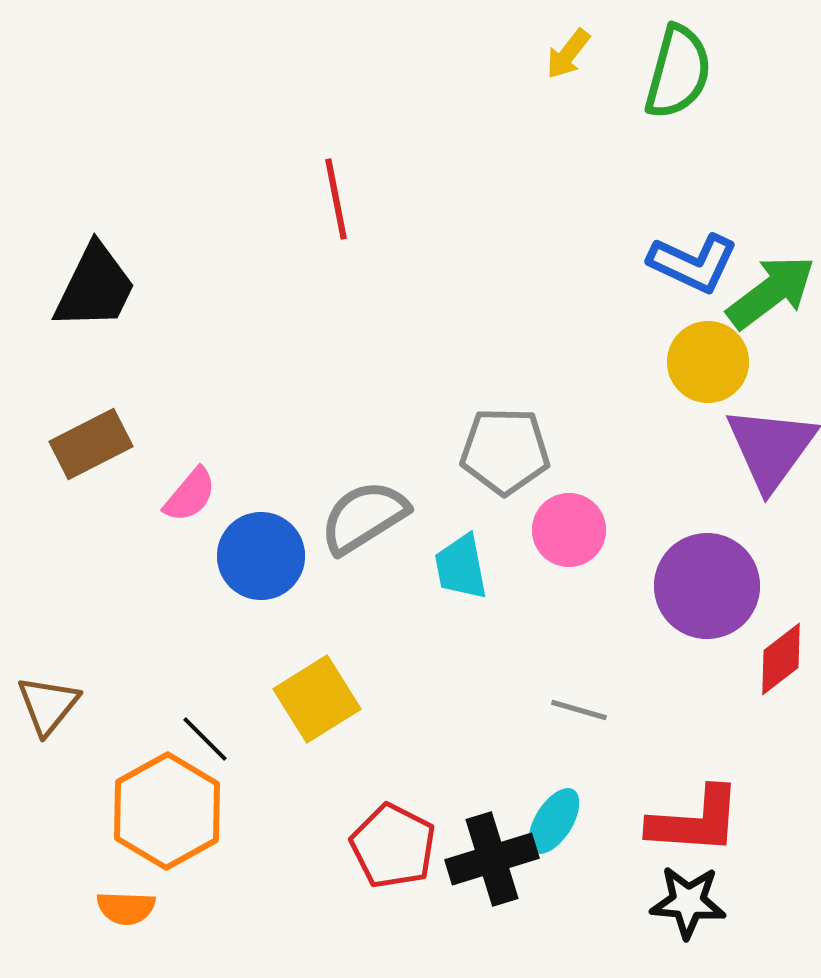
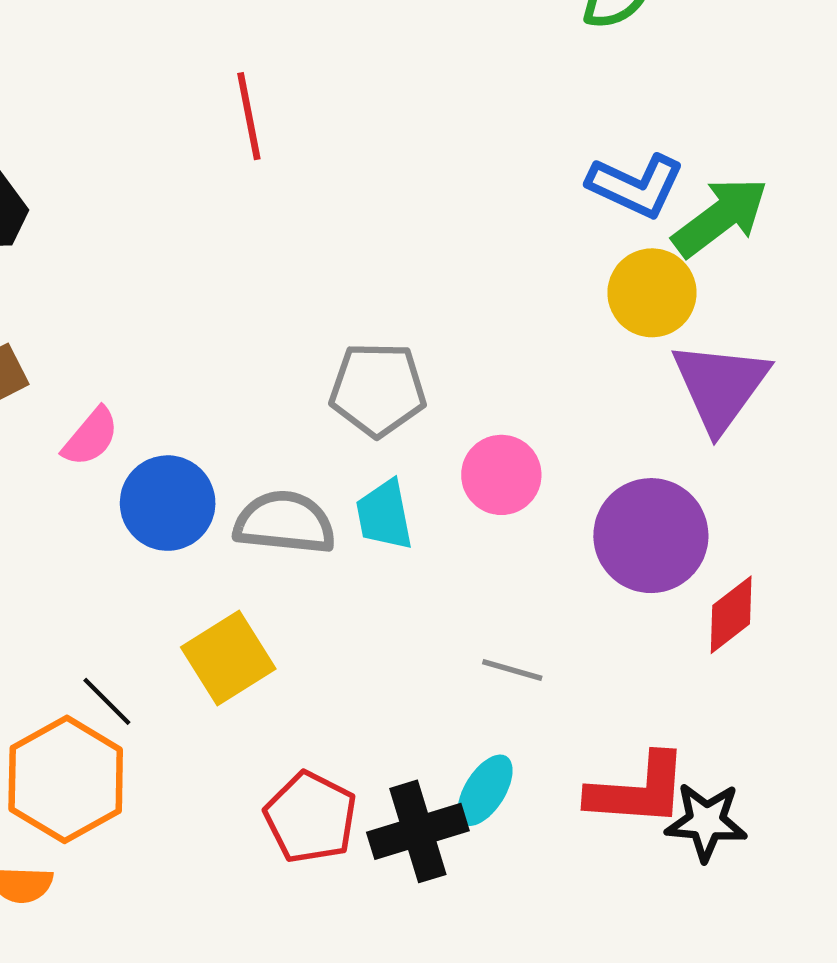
gray pentagon: (505, 451) -> (378, 389), moved
gray semicircle: (364, 517) -> (285, 523), moved, turned 38
black star: (688, 902) -> (706, 822), moved

